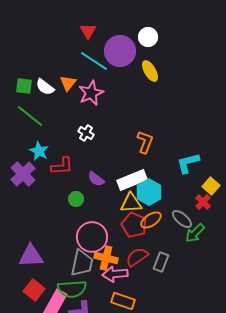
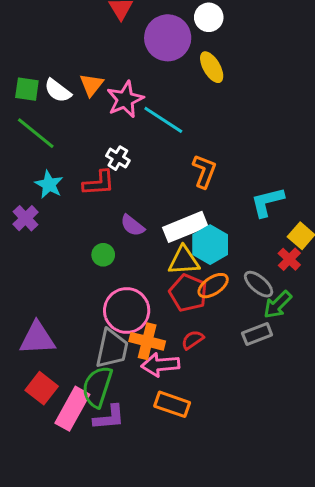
cyan line: (94, 61) -> (163, 120), moved
red L-shape: (62, 166) -> (99, 183), moved
purple cross: (23, 174) -> (25, 218), size x0.7
red semicircle: (137, 257) -> (193, 340), size x0.7
gray rectangle: (161, 262) -> (257, 334), moved, turned 48
green semicircle: (72, 289) -> (97, 387), turned 112

